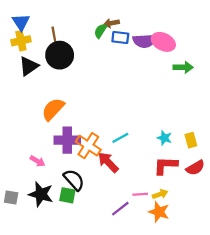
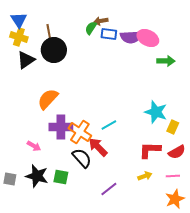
yellow cross: (21, 41) -> (19, 37), turned 30
cyan star: (164, 138) -> (156, 112), moved, size x1.6
yellow rectangle: (191, 140) -> (173, 127), turned 40
black semicircle: (74, 180) -> (82, 158), moved
pink line: (140, 194) -> (173, 176), moved
orange star: (159, 212) -> (175, 199), moved, turned 30

